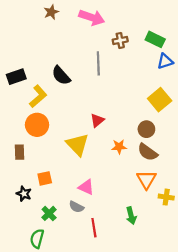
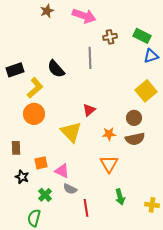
brown rectangle: (19, 152) -> (16, 148), moved
brown semicircle: (148, 152) -> (135, 139), turned -48
orange triangle: (146, 180) -> (109, 164), moved
pink triangle: (86, 187) -> (62, 171), moved
yellow cross: (166, 197) -> (152, 205), moved

